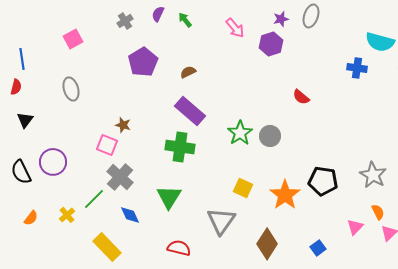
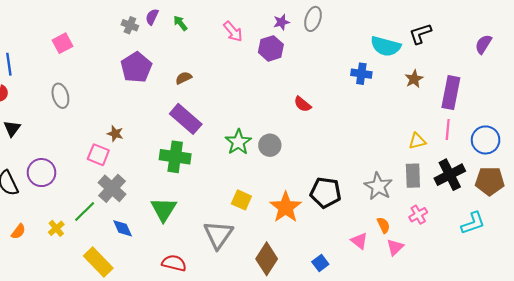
gray cross: (125, 21) -> (130, 25), moved, turned -35
pink triangle: (355, 227) -> (359, 241), turned -36

